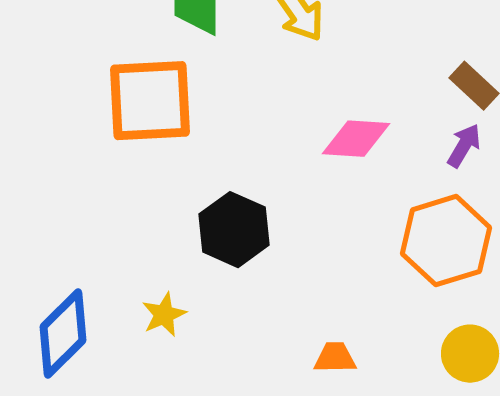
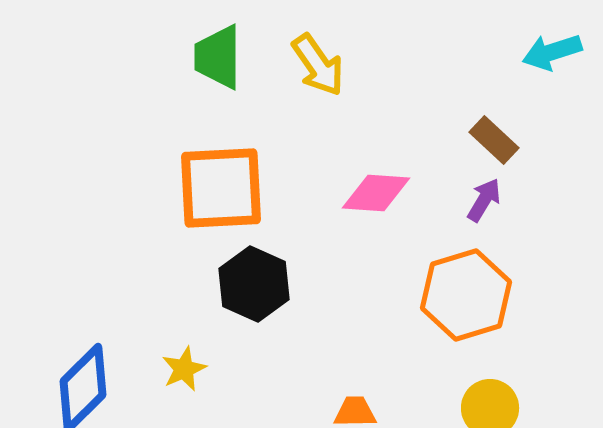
orange square: (150, 101) -> (221, 188), moved

